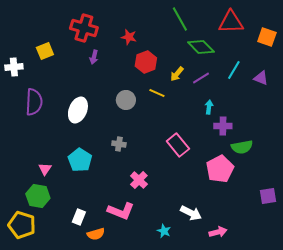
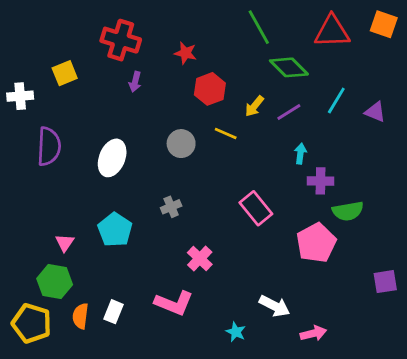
orange square: (267, 37) -> (384, 24), moved
gray cross: (119, 144) -> (171, 207), turned -32
orange semicircle: (96, 234) -> (80, 316), moved, turned 114

